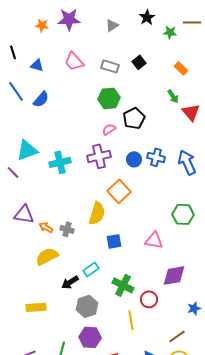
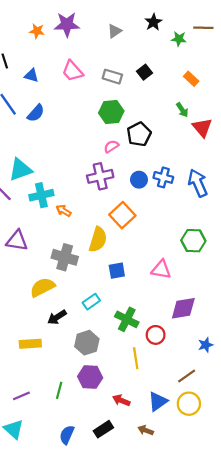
cyan cross: (60, 162) -> (41, 195), moved
orange arrow: (46, 227) -> (64, 211), moved
gray cross: (67, 229) -> (65, 257), size x1.6
black arrow: (70, 282) -> (57, 317), moved

